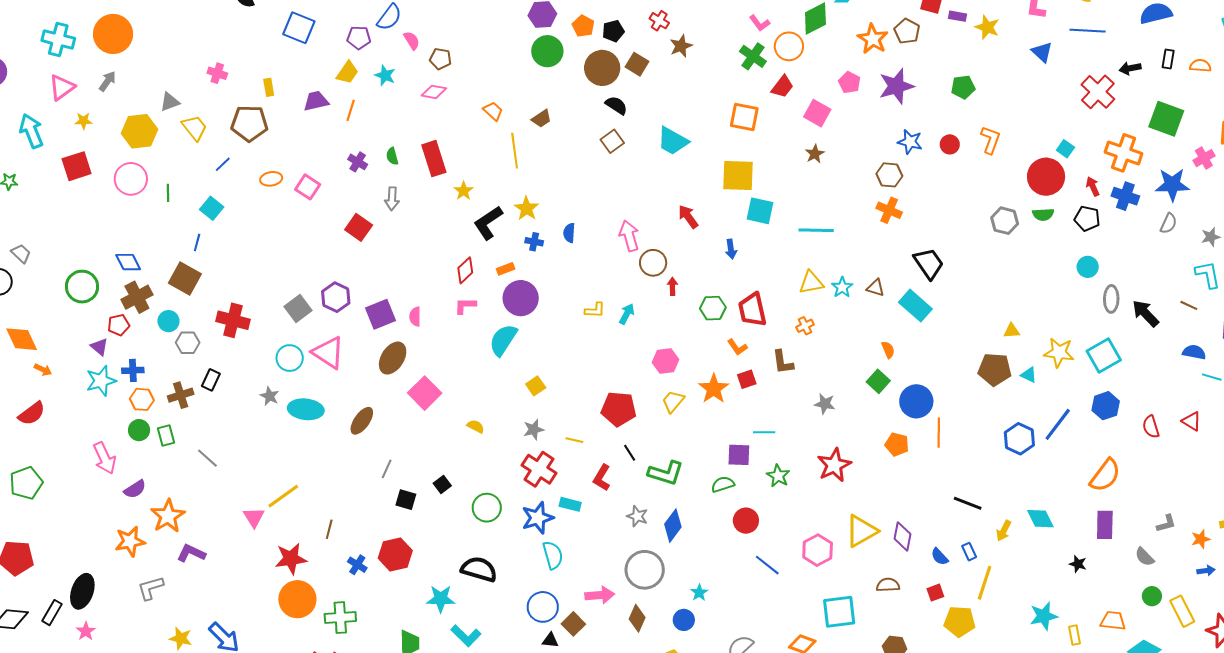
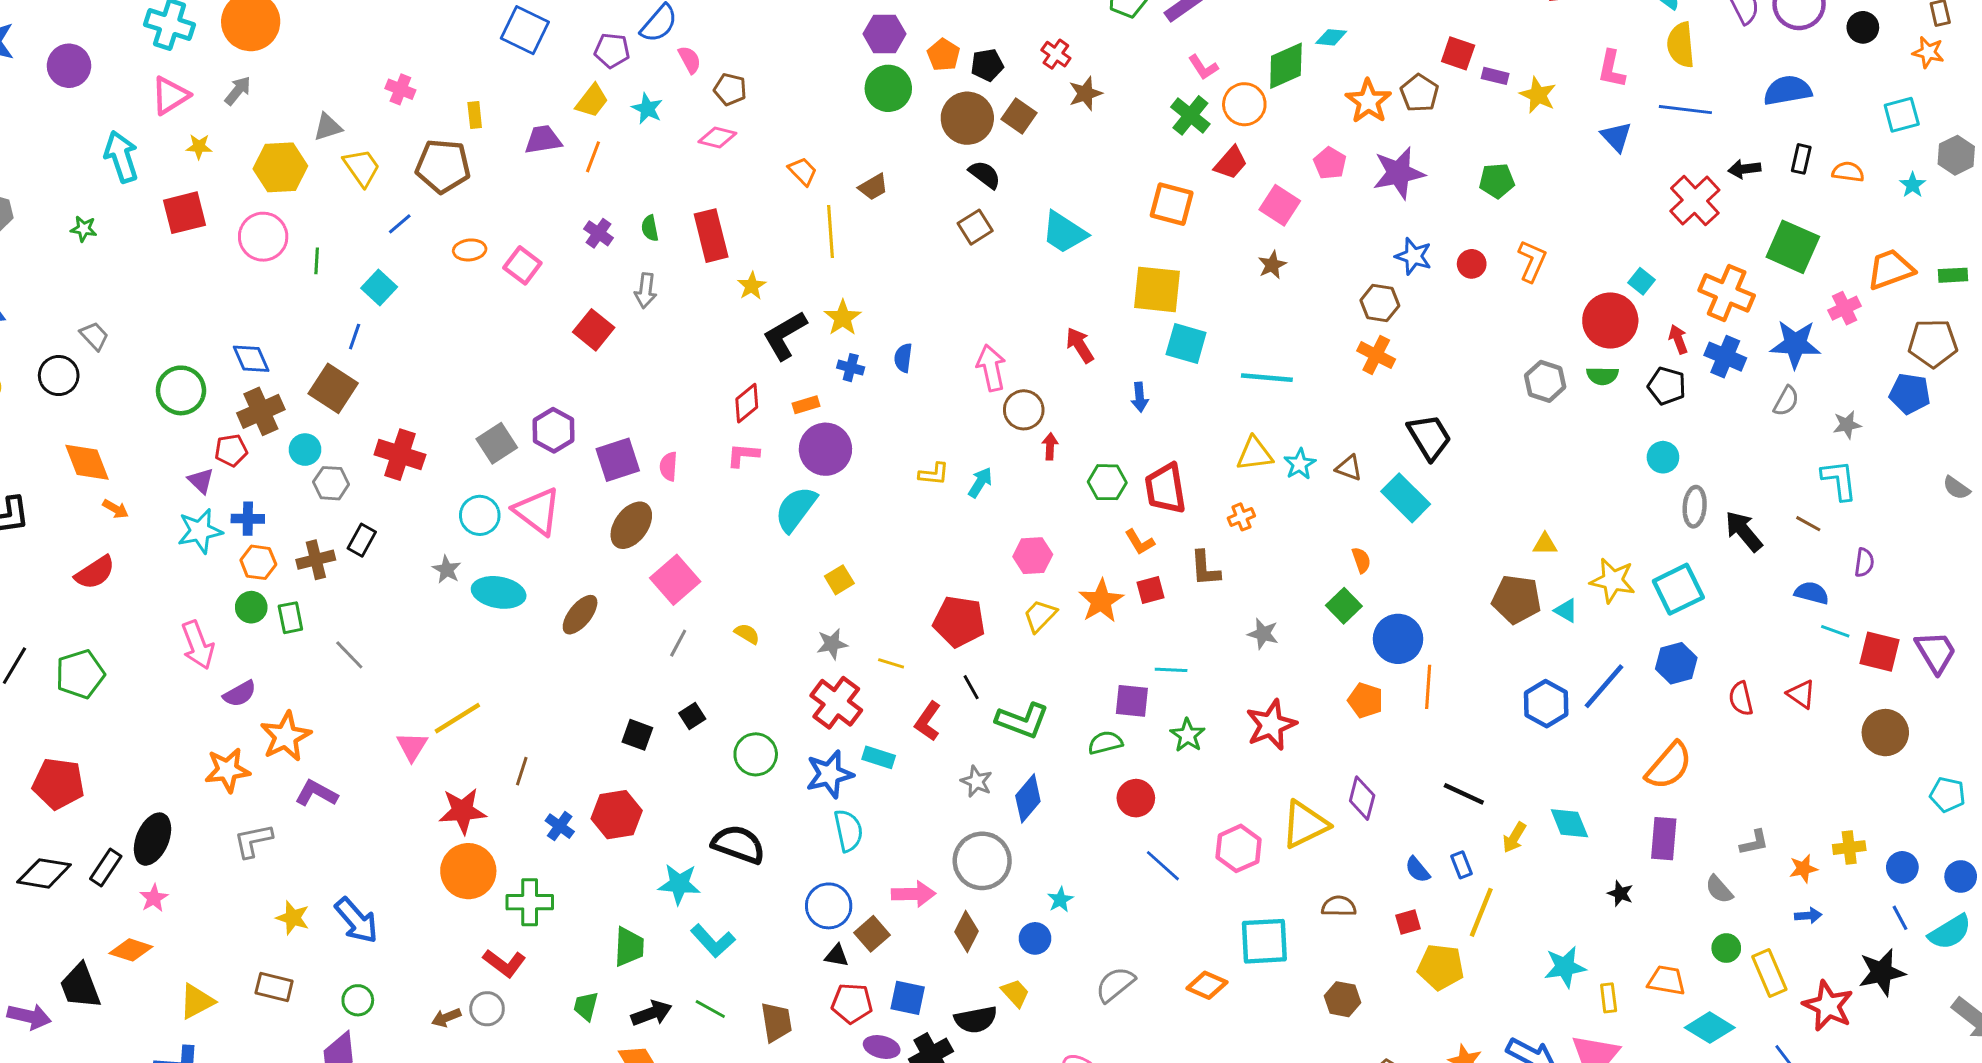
gray line: (387, 469) -> (678, 643), moved
purple diamond: (903, 536) -> (1362, 798), moved

